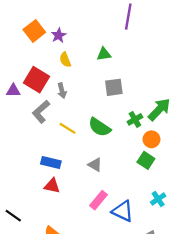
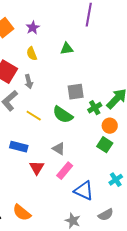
purple star: (59, 35) -> (33, 28), moved
gray square: (114, 87) -> (76, 92), moved
red triangle: (52, 186) -> (37, 168), moved, turned 49
pink rectangle: (98, 200) -> (65, 171), moved

